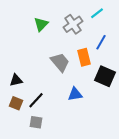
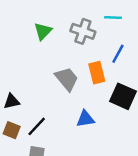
cyan line: (97, 13) -> (113, 18), turned 40
gray cross: (73, 24) -> (83, 31), turned -36

